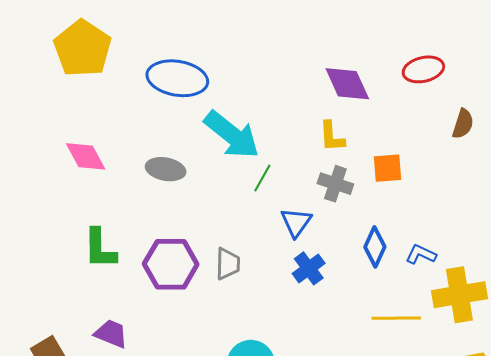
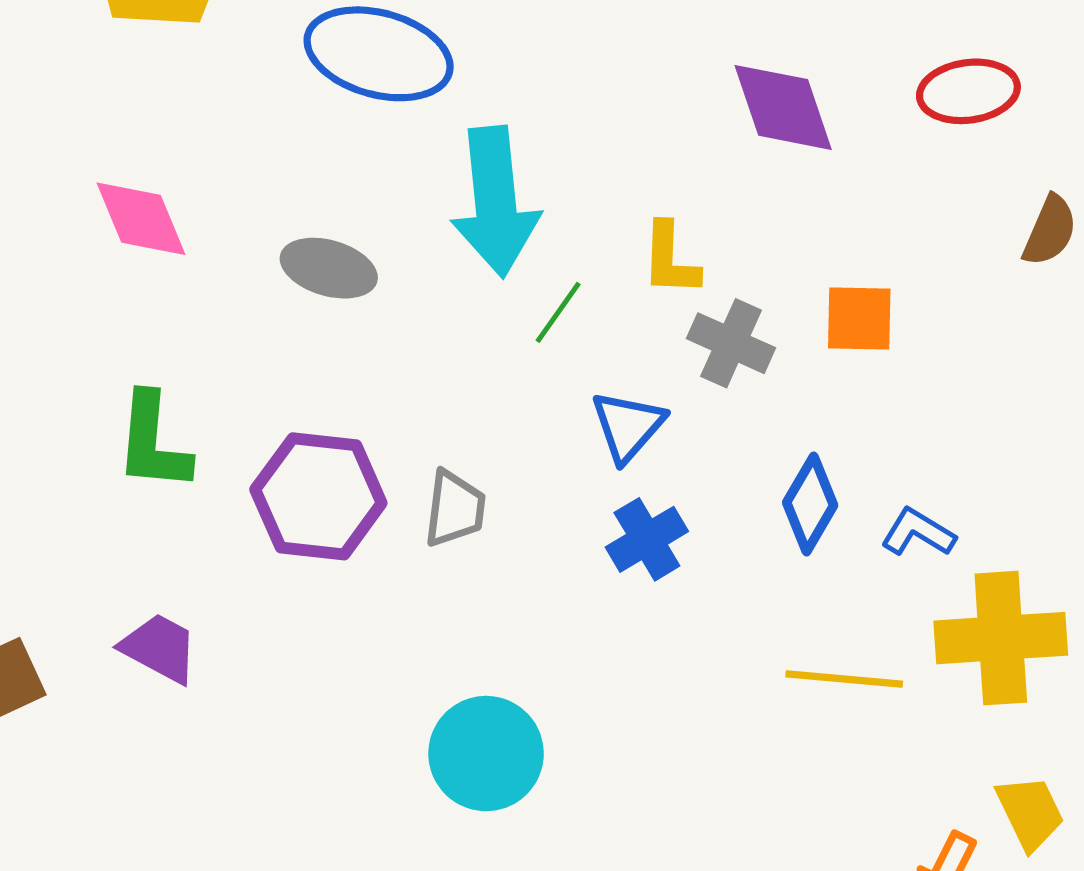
cyan arrow: (232, 135) -> (495, 202), turned 40
yellow L-shape: (332, 137) -> (670, 259), moved

